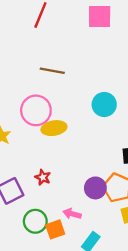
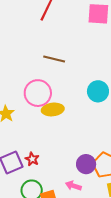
red star: (43, 177) -> (32, 159), moved
pink arrow: (72, 214) -> (73, 186), moved

